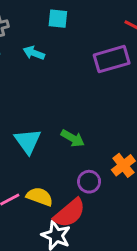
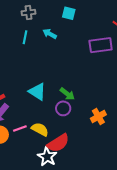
cyan triangle: (28, 141) -> (37, 92), turned -30
purple circle: (89, 182) -> (63, 108), moved

